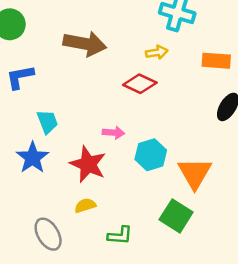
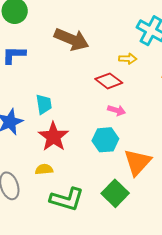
cyan trapezoid: (47, 122) -> (44, 104), moved
pink arrow: (114, 133) -> (117, 110), moved
green L-shape: (120, 235) -> (67, 199), size x1.6

